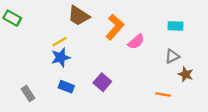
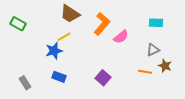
green rectangle: (12, 18) -> (18, 24), moved
yellow line: (60, 42) -> (64, 37), moved
purple square: (102, 82) -> (103, 78), moved
orange line: (163, 95) -> (145, 72), moved

